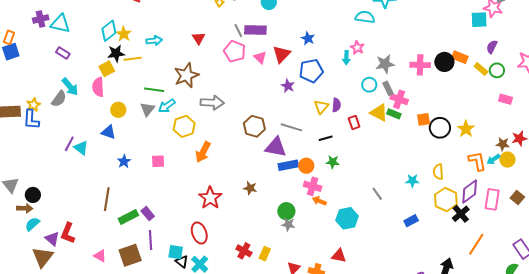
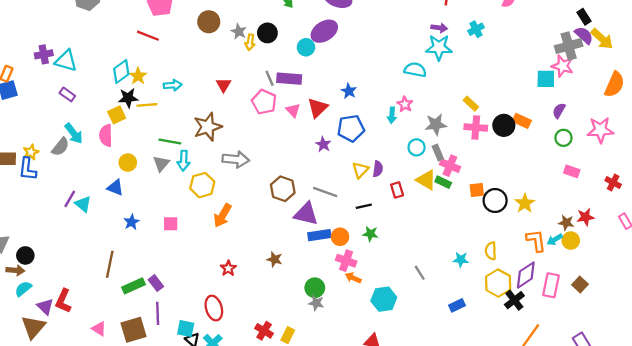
yellow rectangle: (481, 69) -> (471, 104), moved
cyan arrow: (167, 106) -> (184, 161), turned -54
red star: (210, 198) -> (228, 268), size x0.6

